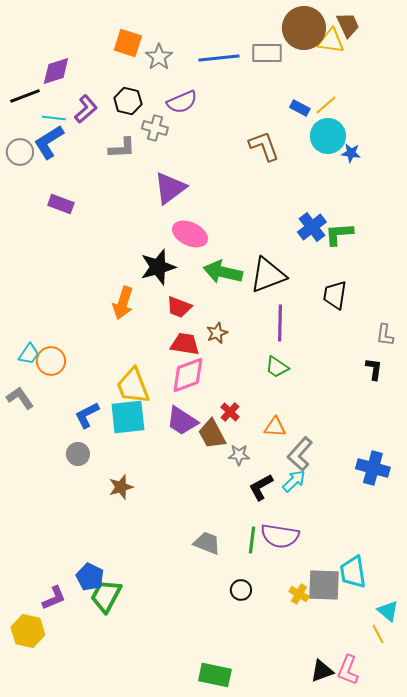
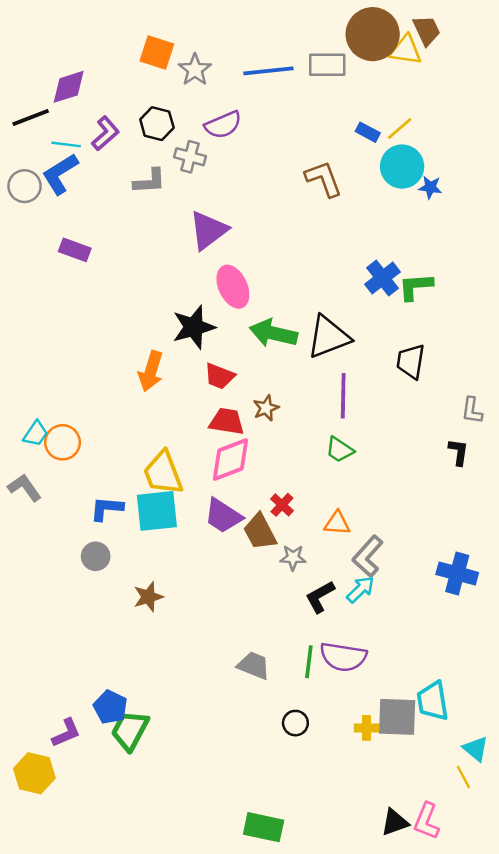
pink ellipse: (190, 234) -> (233, 287), turned 40
blue L-shape: (87, 415) -> (107, 509), turned 32
yellow cross: (299, 594) -> (367, 728), turned -30

